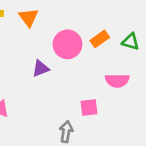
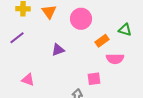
orange rectangle: (100, 39) -> (102, 41), moved
pink circle: (67, 44) -> (81, 19), moved

